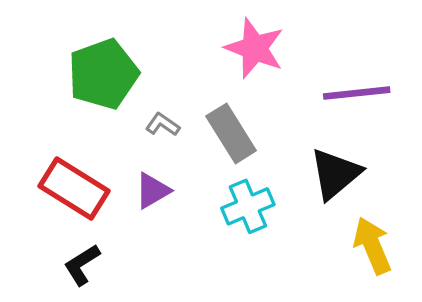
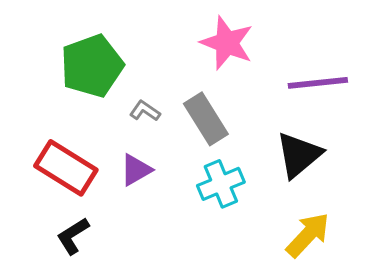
yellow arrow: (372, 246) -> (308, 235), moved, turned 66

